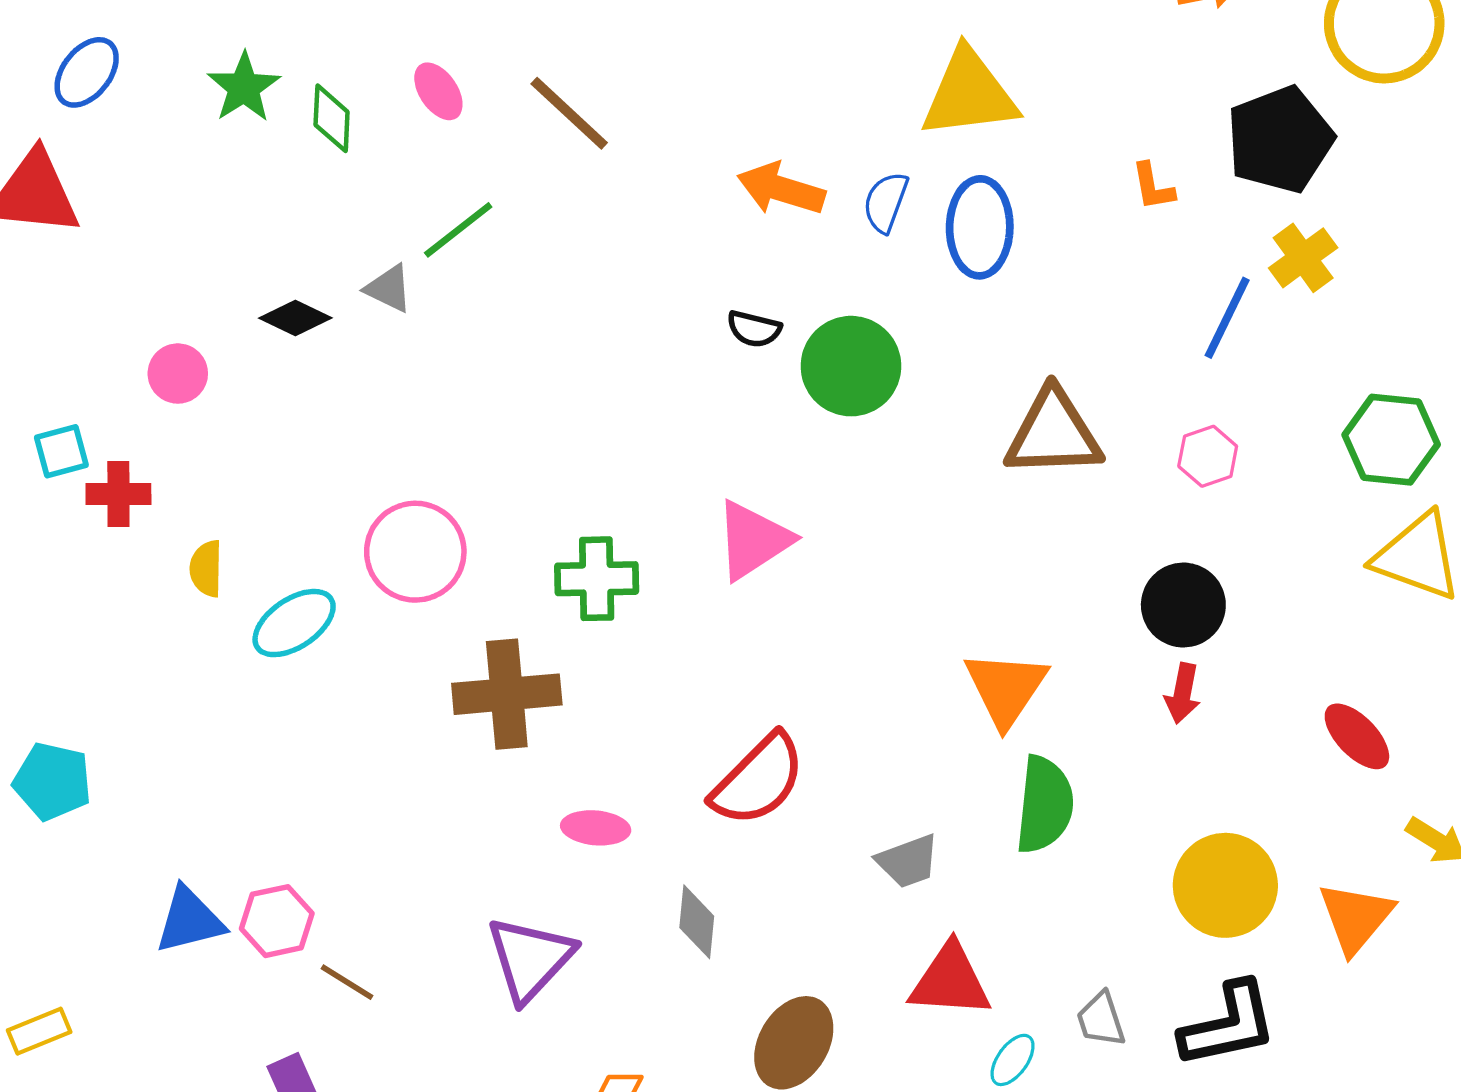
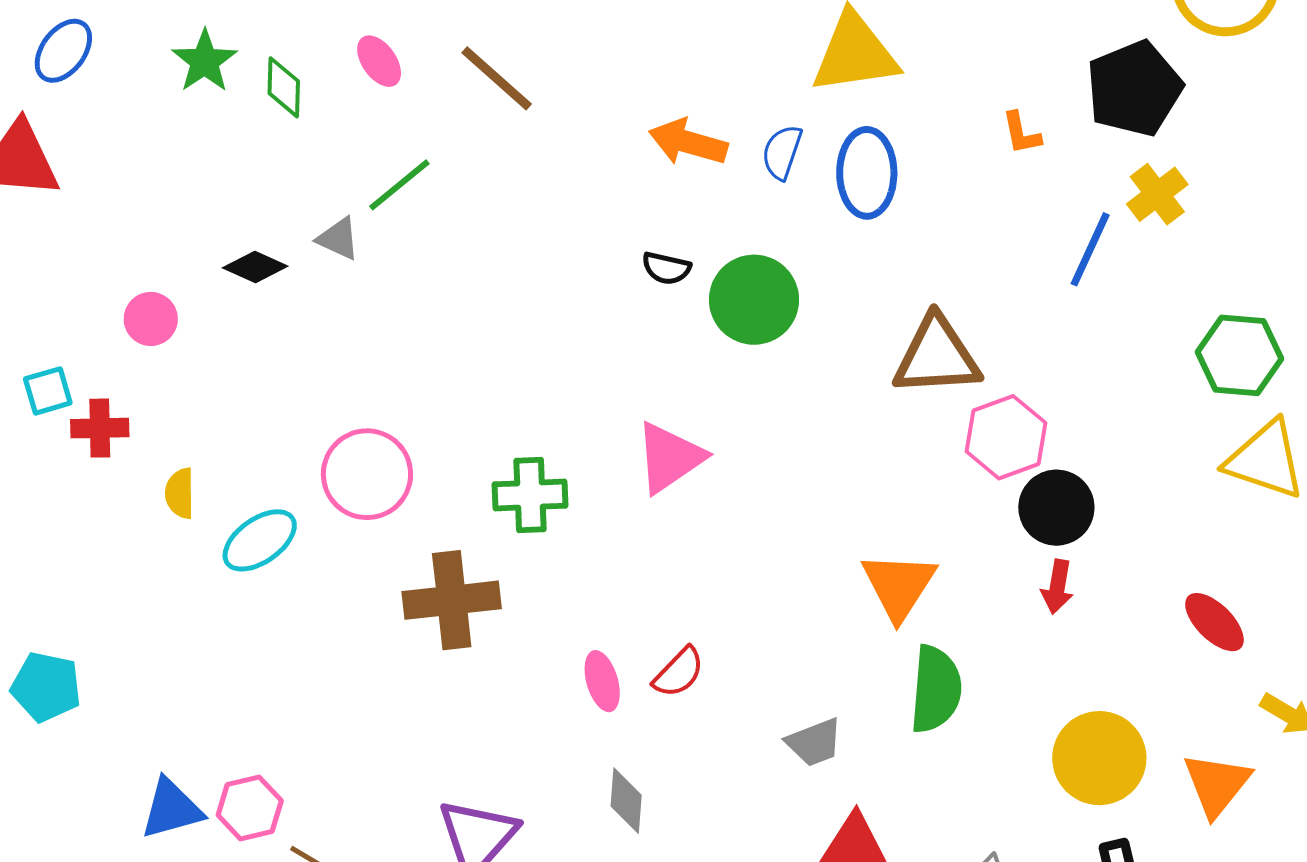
pink hexagon: (1208, 456) -> (1006, 437), moved, size x1.5
red semicircle: (758, 780) -> (679, 672), size x0.6
pink ellipse: (596, 828) -> (602, 681), moved, turned 70

